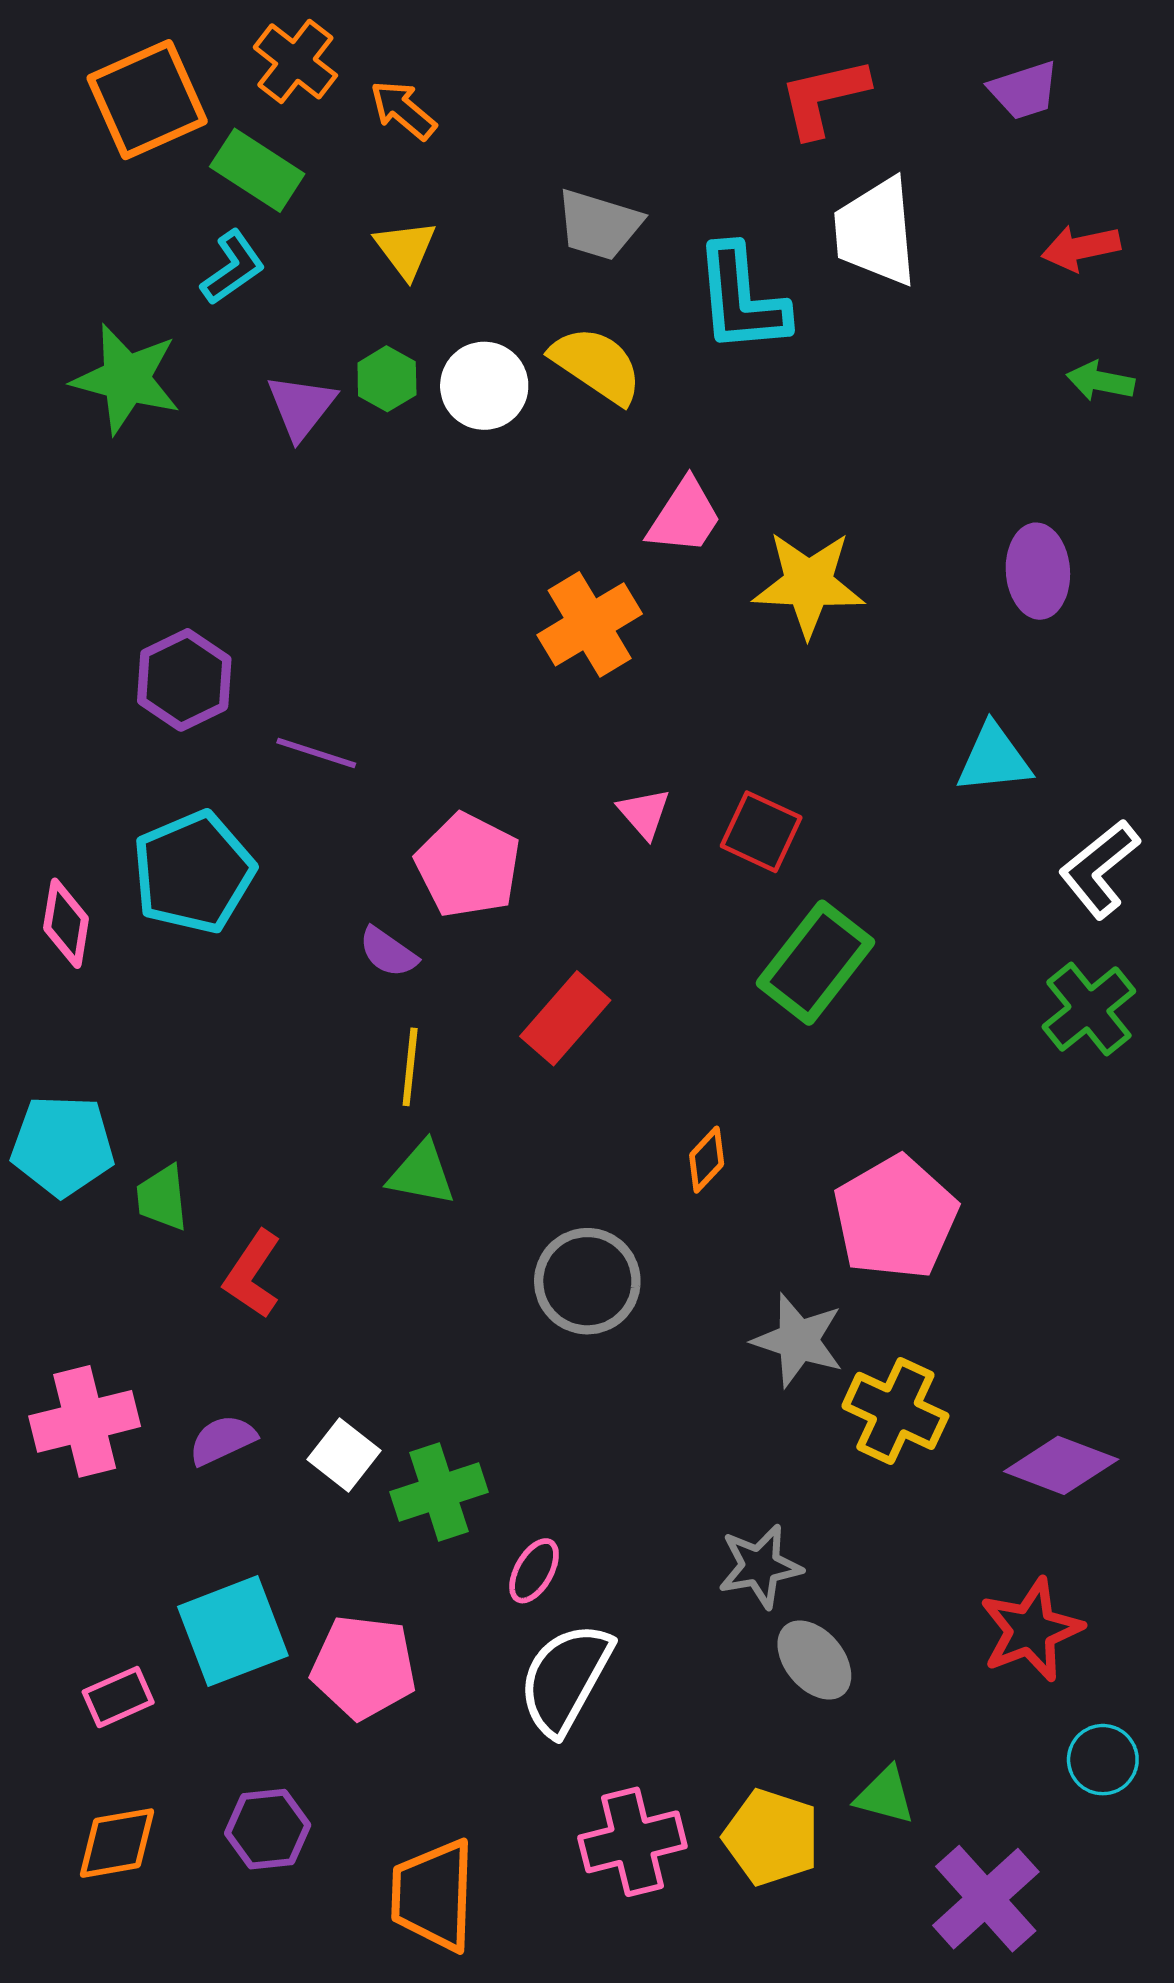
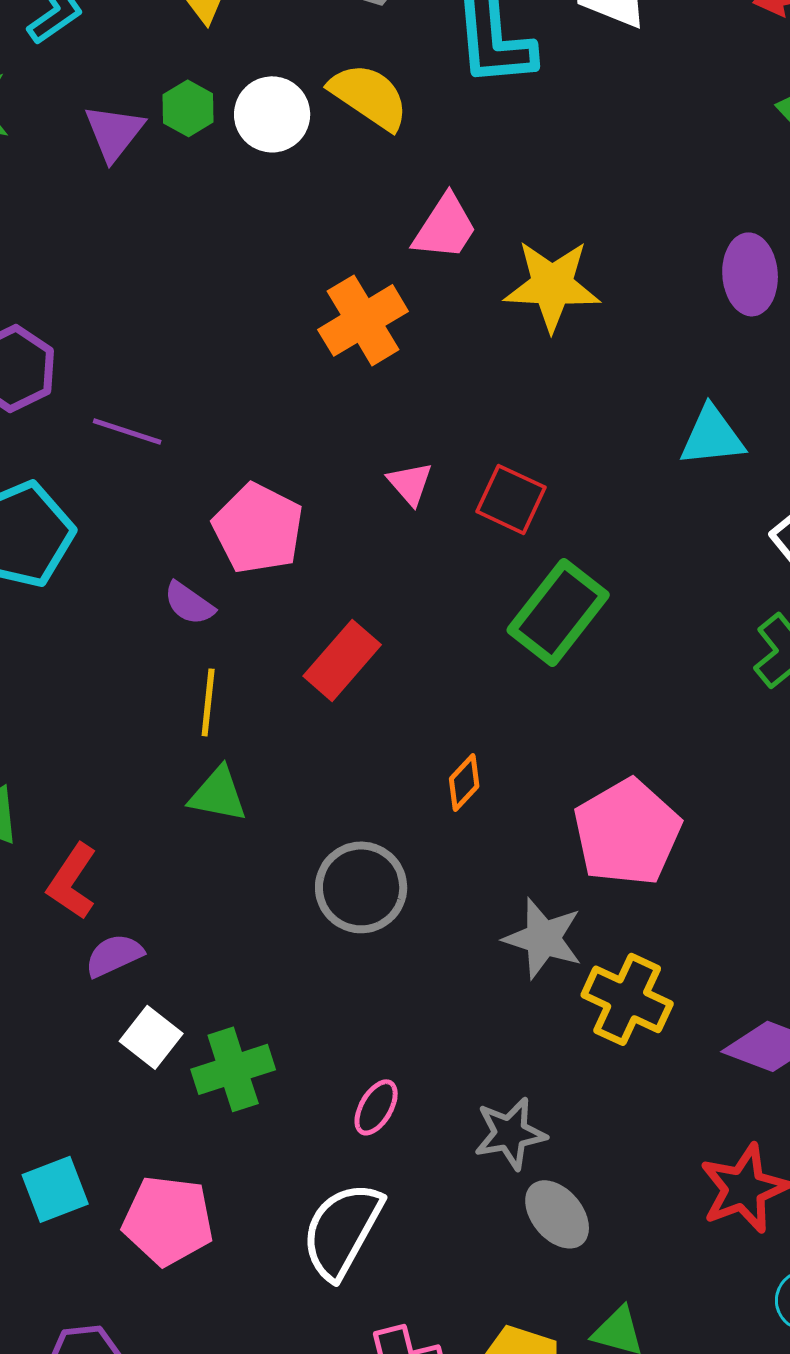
purple semicircle: (222, 1440) -> (114, 955), moved
pink ellipse: (534, 1571) -> (376, 1107), moved
cyan square: (233, 1631) -> (55, 1189), size x0.7

